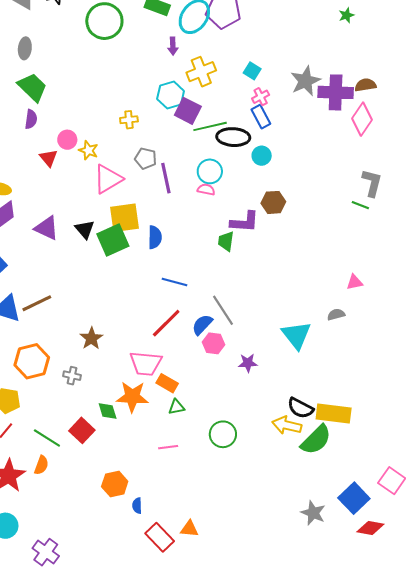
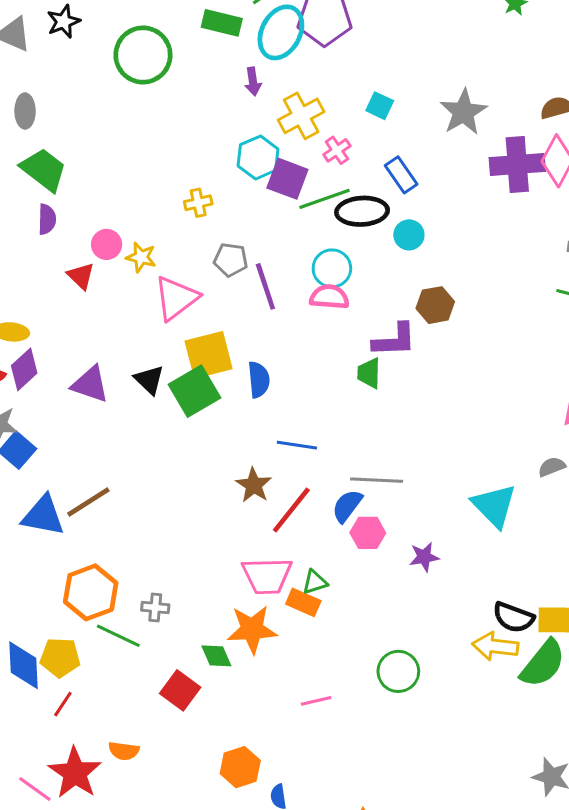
purple cross: (336, 92) -> (517, 164), moved
pink cross: (261, 97) -> (337, 150), moved
pink semicircle: (206, 190) -> (329, 297), size x1.4
gray line: (223, 310) -> (377, 480), turned -48
brown star: (91, 338) -> (254, 485), moved
green triangle: (176, 407) -> (315, 582), moved
green line: (47, 438) -> (118, 636), moved
orange semicircle: (41, 465) -> (124, 751), turned 84

